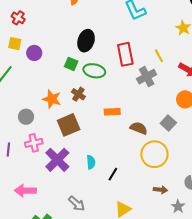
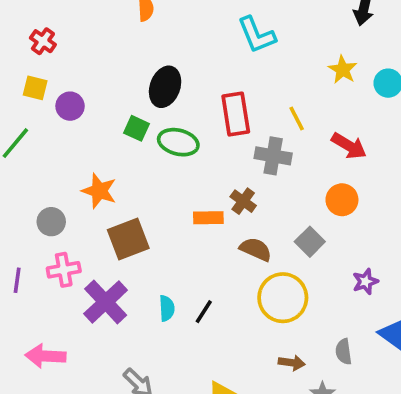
gray cross: (147, 77) -> (273, 156), turned 36
brown cross: (78, 94) -> (243, 201), moved
black line: (113, 174) -> (204, 312), moved

